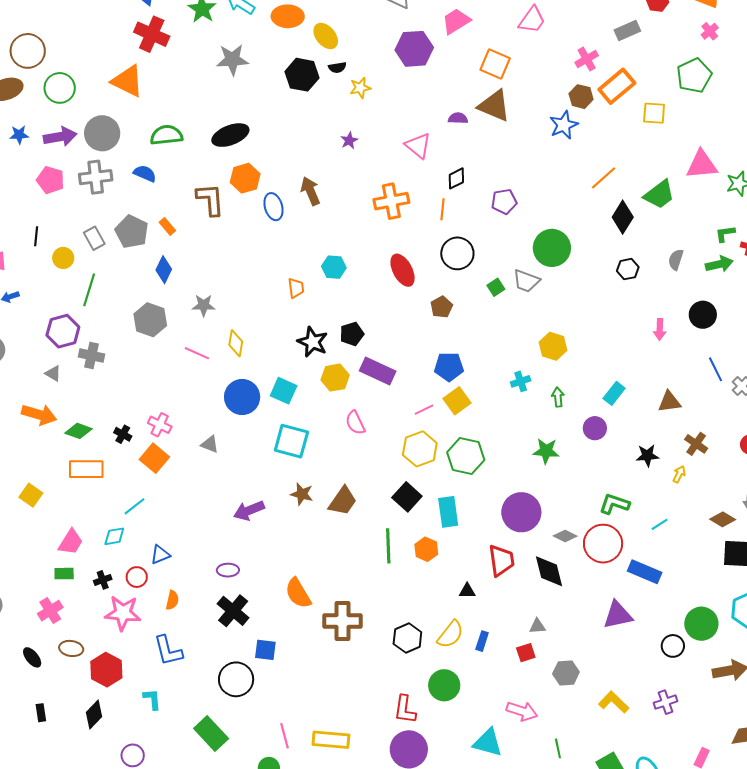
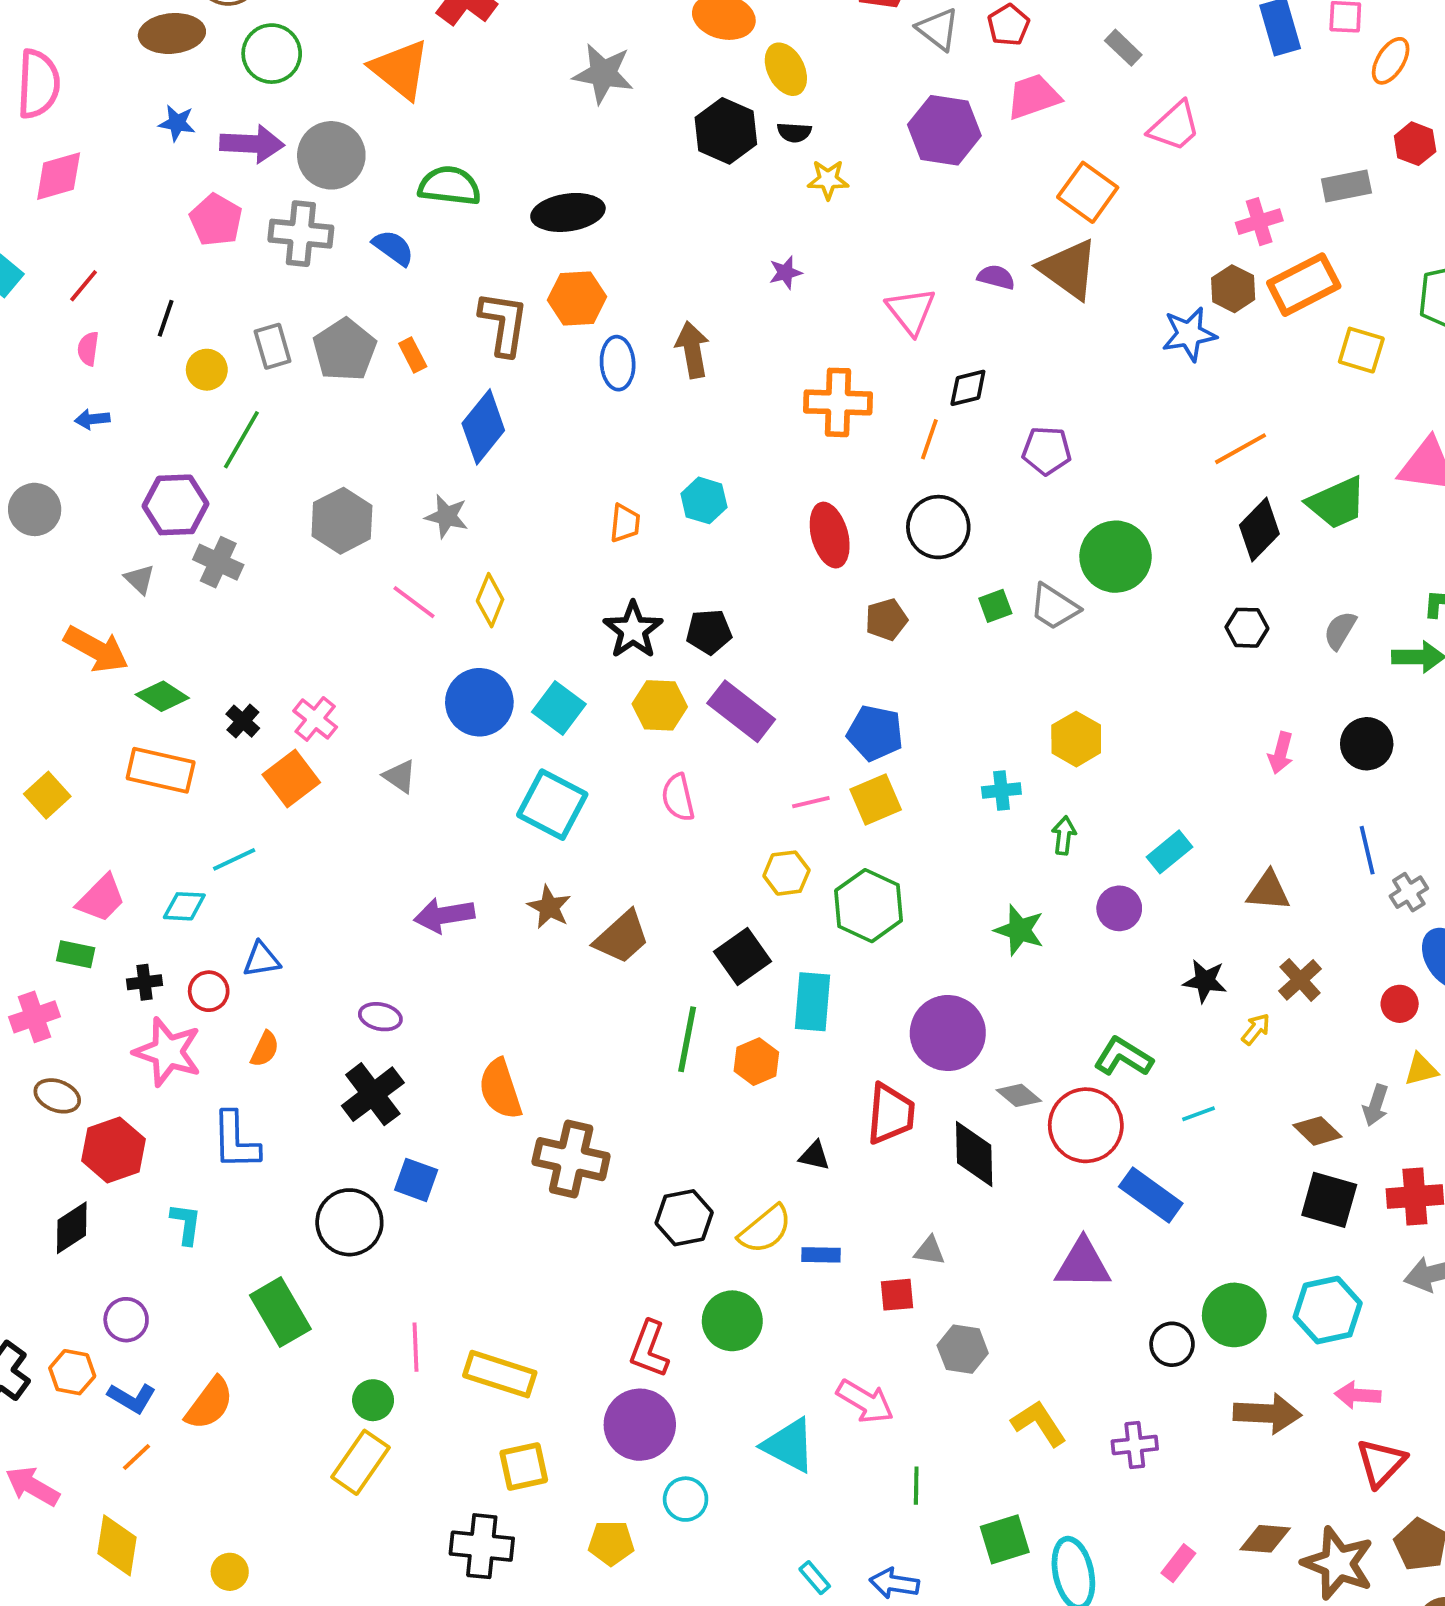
blue diamond: (164, 270) -> (483, 427), moved, size x1.4
yellow hexagon: (420, 449) -> (786, 873), size x0.7
blue rectangle: (482, 641) -> (821, 1255), turned 60

